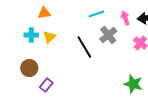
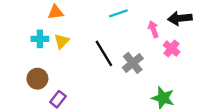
pink arrow: (125, 18) -> (153, 29), moved
gray cross: (108, 35) -> (133, 63), moved

